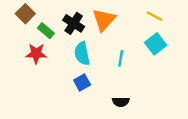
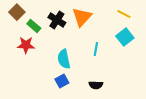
cyan semicircle: (82, 54) -> (64, 59), moved
blue square: (82, 82) -> (62, 81), moved

